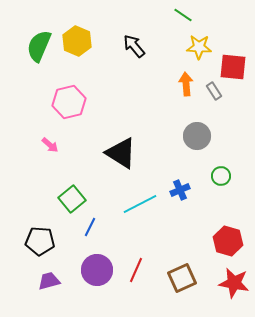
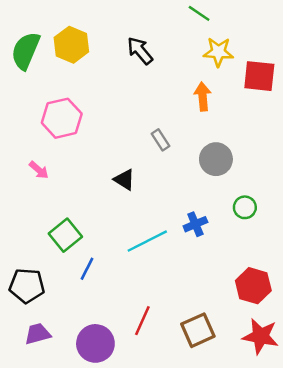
gray rectangle: (214, 91) -> (161, 140), moved
black triangle: (121, 153) -> (124, 180), size x0.6
purple circle: (97, 270) -> (95, 343), moved

